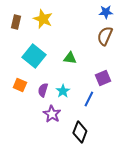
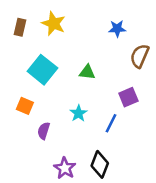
blue star: (106, 12) -> (117, 29), moved
brown semicircle: (105, 36) -> (140, 56), moved
purple semicircle: (43, 90) -> (44, 131), moved
purple star: (52, 114) -> (65, 168), moved

